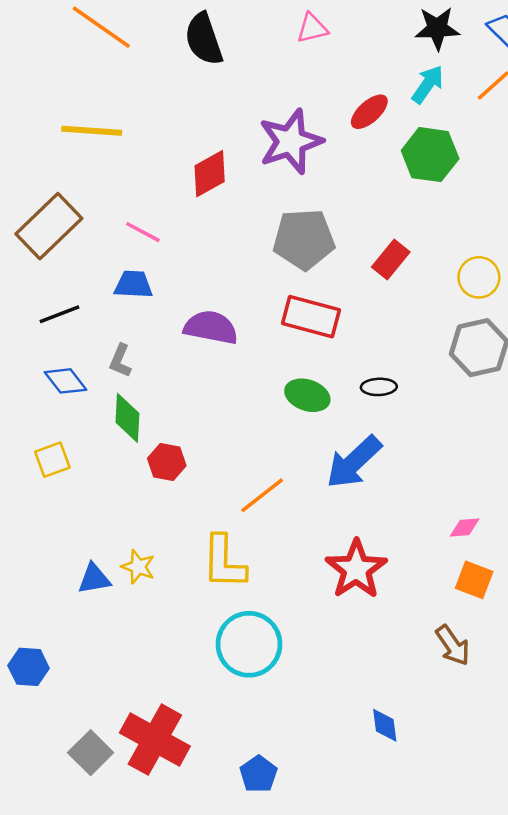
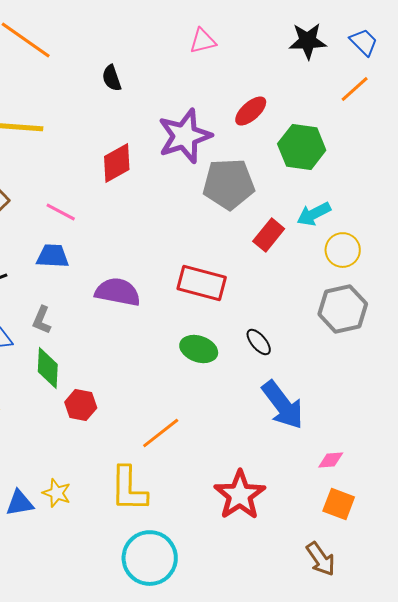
black semicircle: (204, 39) -> (112, 78), moved, size x0.6
cyan arrow: (428, 84) -> (314, 214), moved, turned -152
gray pentagon: (304, 239) -> (229, 184), moved
black ellipse: (379, 387) -> (259, 342), turned 52
blue arrow: (354, 462) -> (283, 405), moved, turned -84

